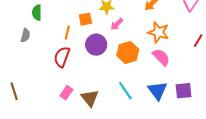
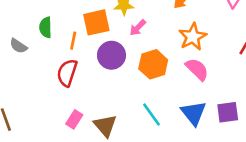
green semicircle: (37, 13) -> (46, 27), moved
orange square: (85, 19) -> (96, 22), size x1.5
orange star: (158, 32) -> (193, 37), turned 30
gray semicircle: (25, 35) -> (18, 46), turned 112

